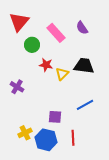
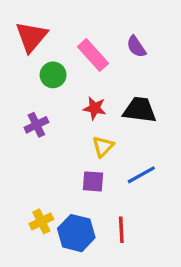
red star: (46, 65) -> (95, 108), moved
yellow triangle: (62, 74) -> (103, 147), moved
purple cross: (17, 87) -> (36, 125), moved, turned 32
purple square: (55, 117) -> (93, 181), moved

